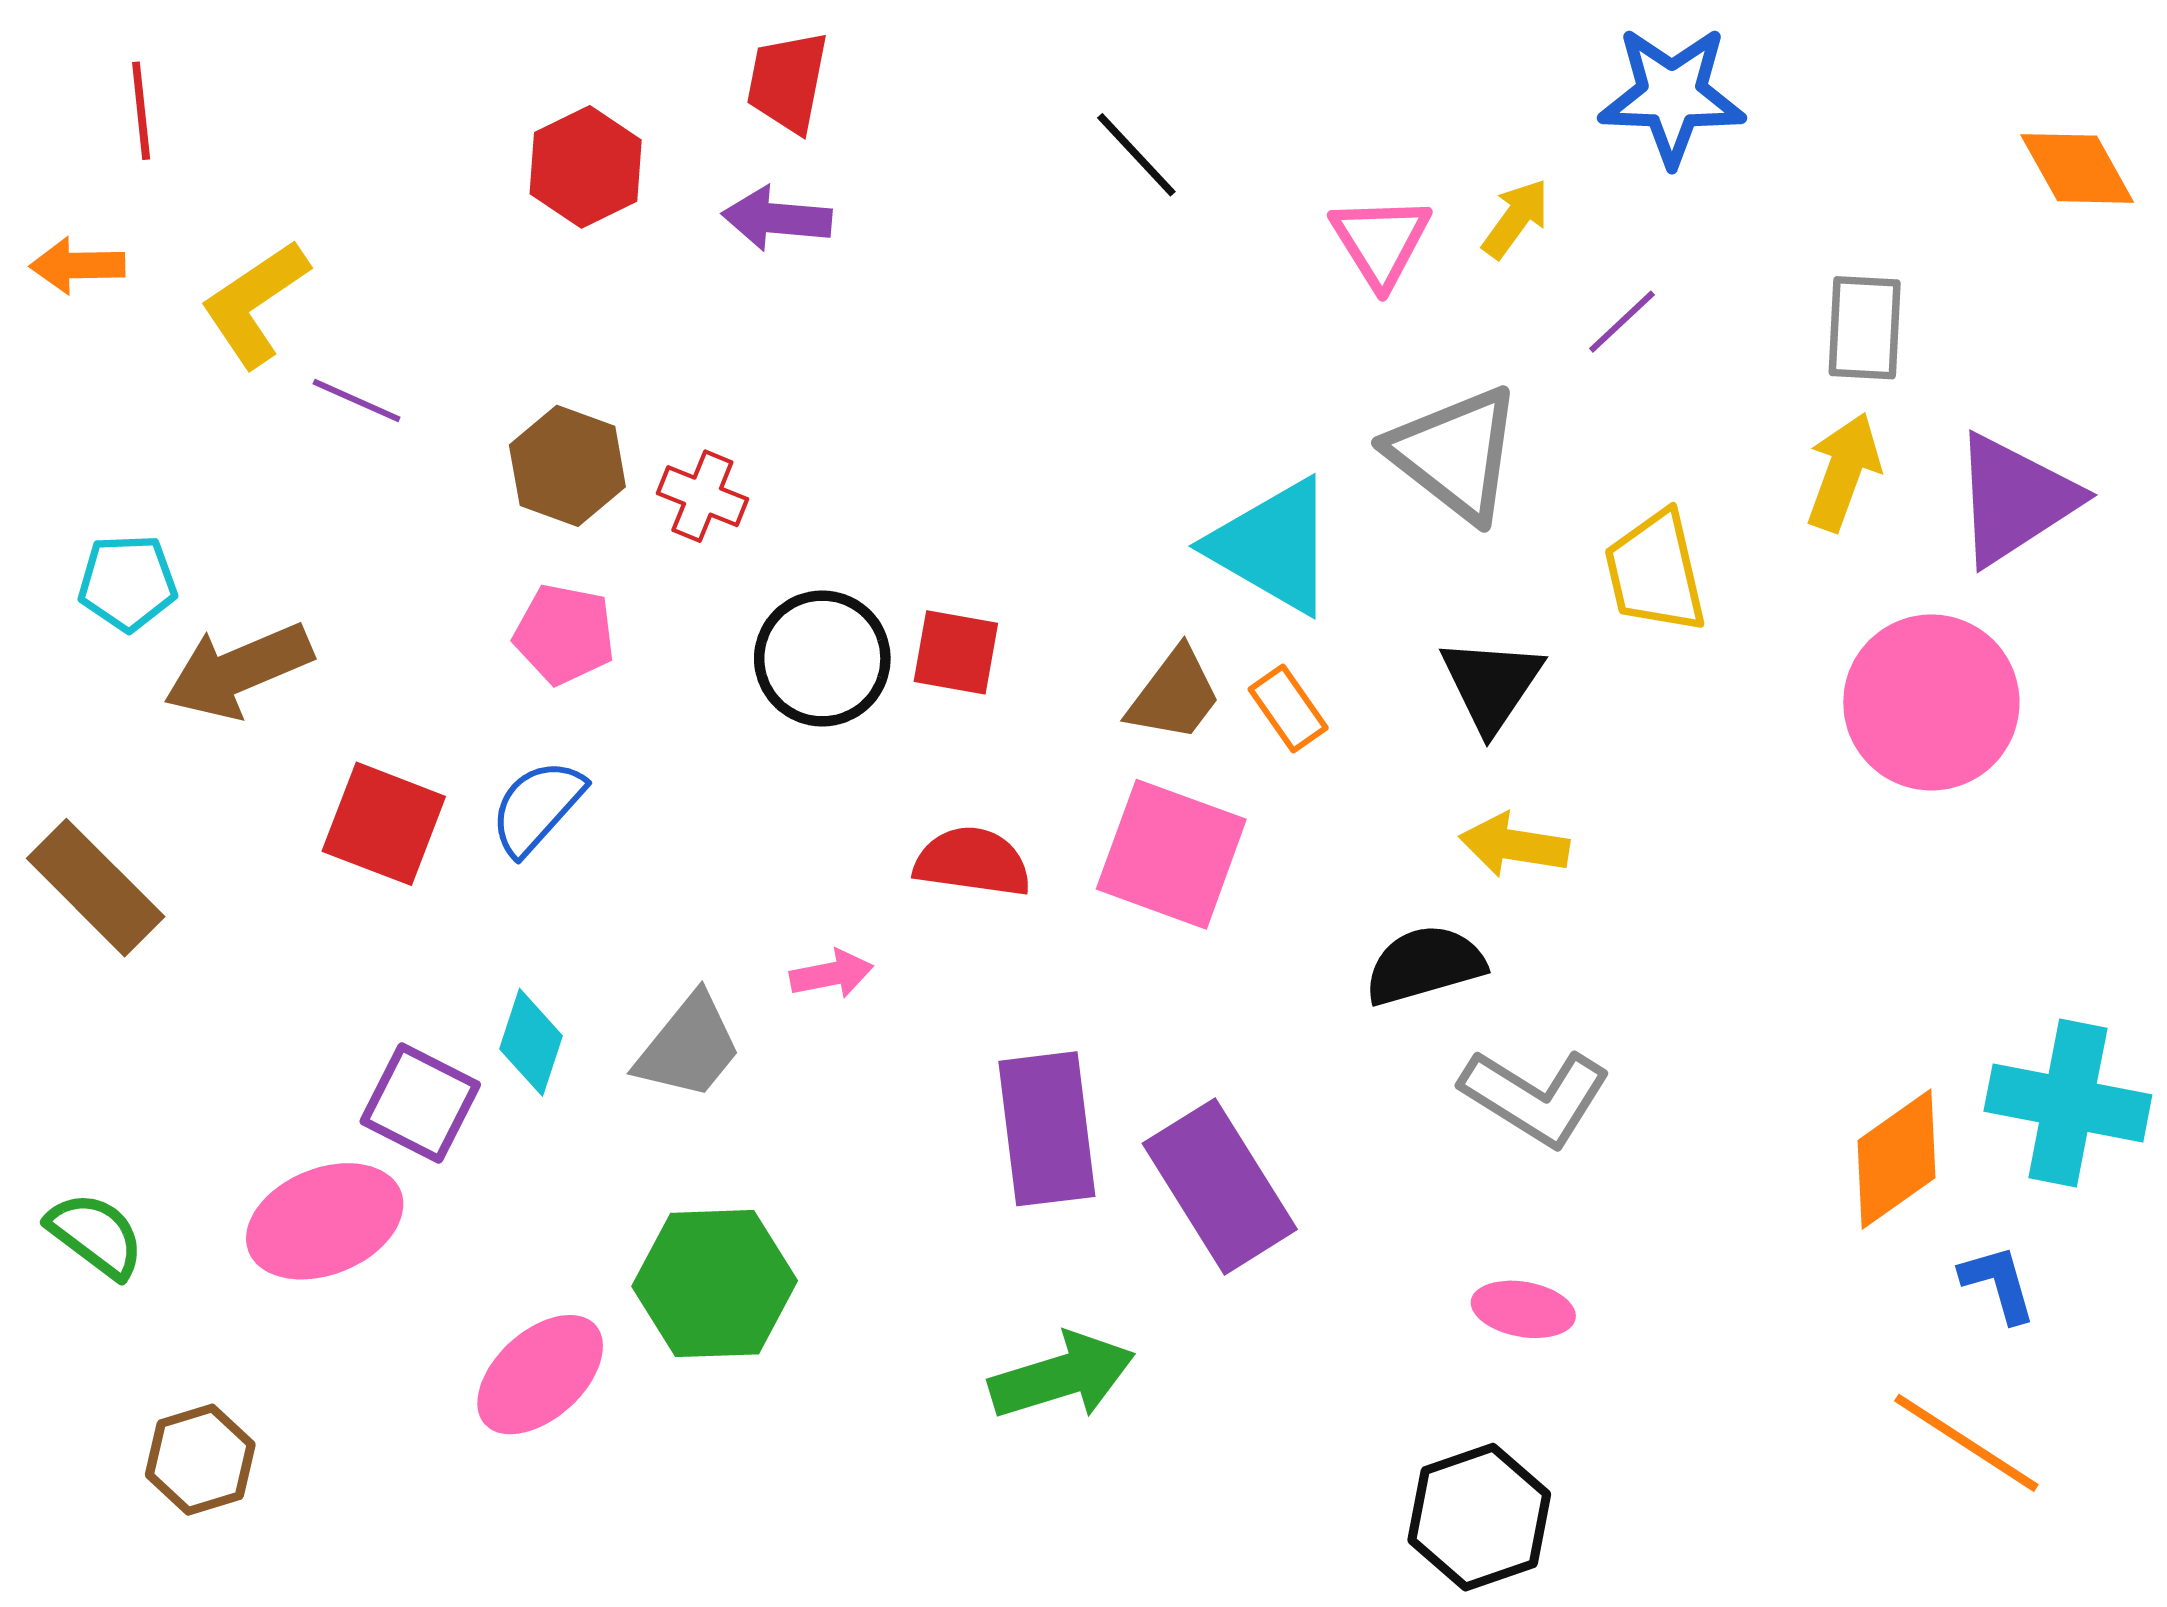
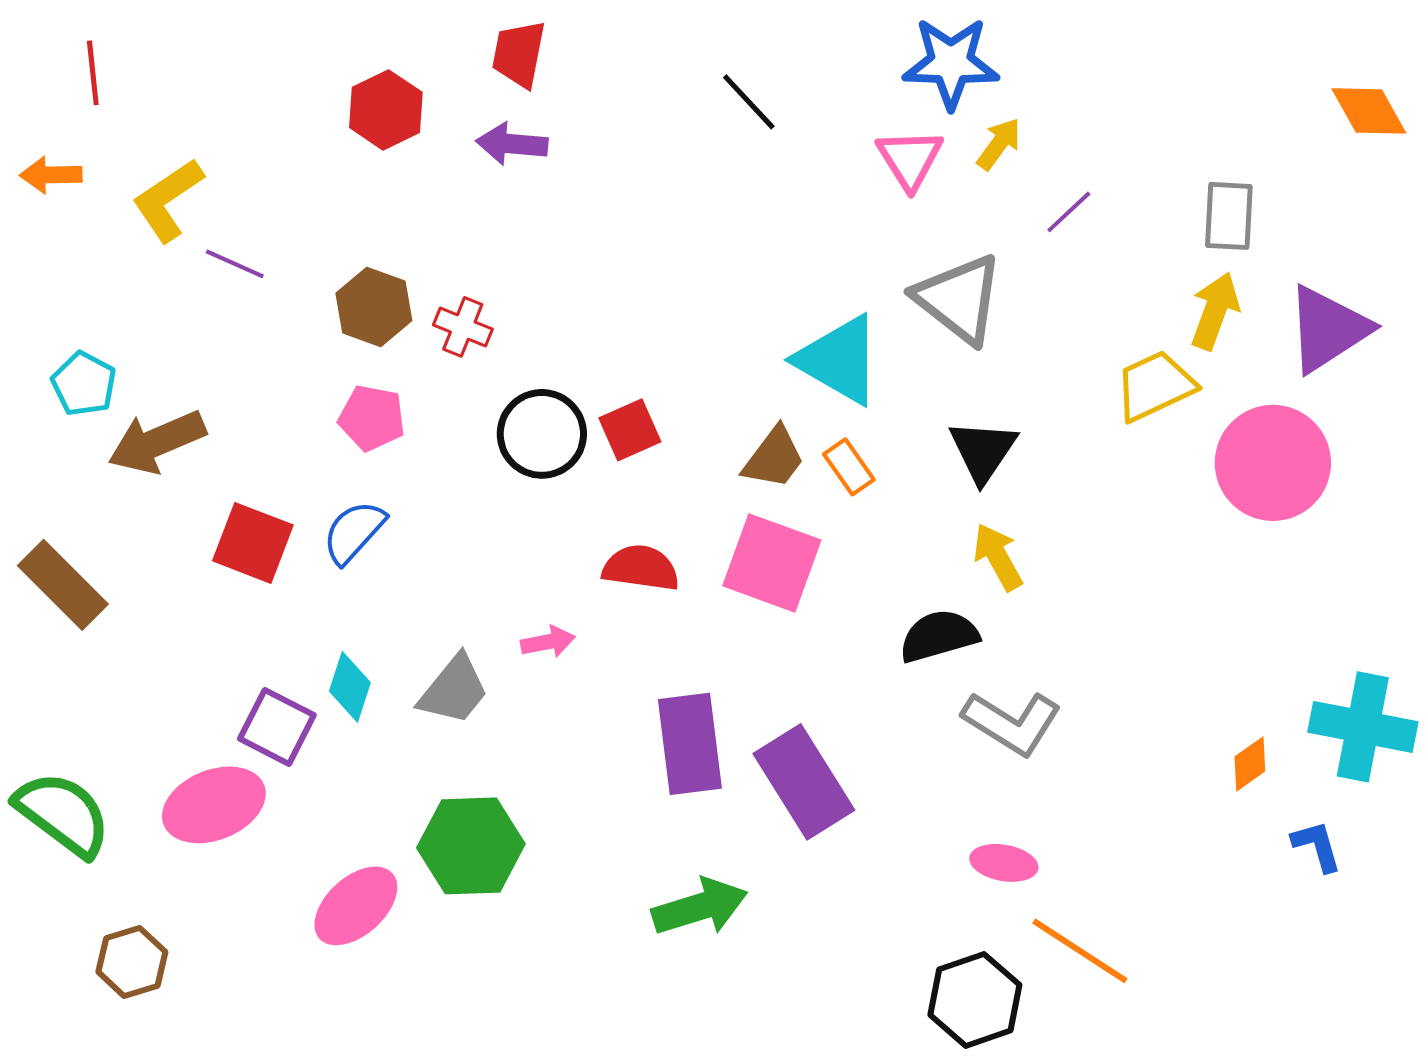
blue star: (1672, 96) -> (951, 63), moved
yellow trapezoid: (1655, 572) -> (1155, 386), moved, turned 78
cyan pentagon: (127, 583) -> (84, 384), turned 30
red square: (956, 652) -> (630, 430), turned -34
yellow arrow: (1514, 845) -> (998, 557), turned 52
orange diamond: (1897, 1159) -> (1250, 764), size x0.6
green semicircle: (96, 1235) -> (63, 814), size x1.5
orange line: (1966, 1443) -> (1080, 951), moved

